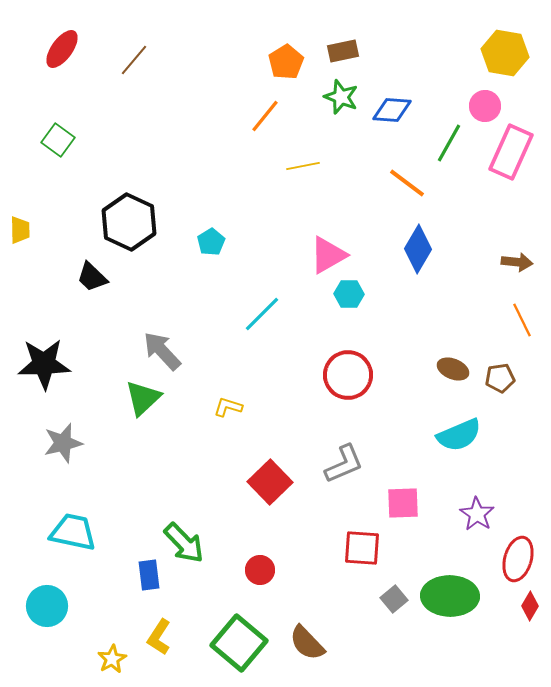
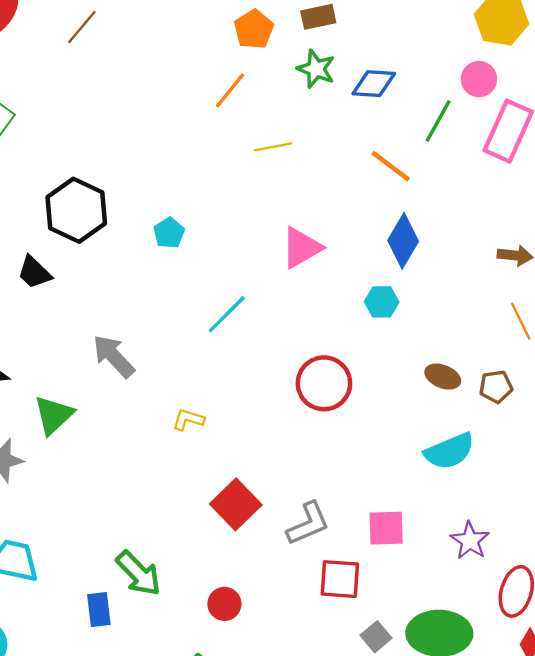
cyan hexagon: (349, 294) -> (382, 302), moved
green triangle: (143, 398) -> (54, 415), moved
gray L-shape: (344, 464) -> (308, 524), moved

